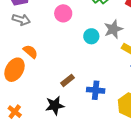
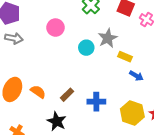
orange semicircle: (30, 52) -> (38, 92), moved
black star: (55, 105) -> (57, 121), turned -30

